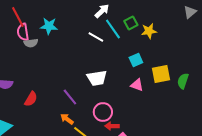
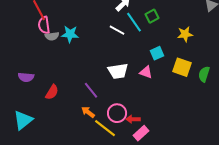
cyan star: (49, 26) -> (70, 34), moved
yellow star: (149, 31) -> (185, 34), moved
yellow square: (161, 74) -> (182, 67), turned 30
pink triangle: (137, 85) -> (146, 72), moved
pink circle: (103, 112) -> (117, 113), moved

